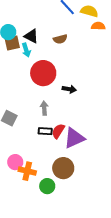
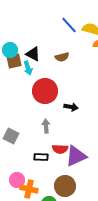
black rectangle: (45, 131) -> (41, 157), moved
red semicircle: (58, 131) -> (60, 149), turned -119

